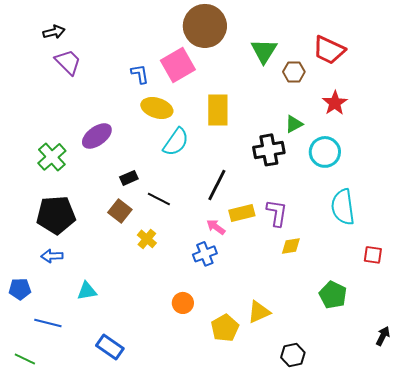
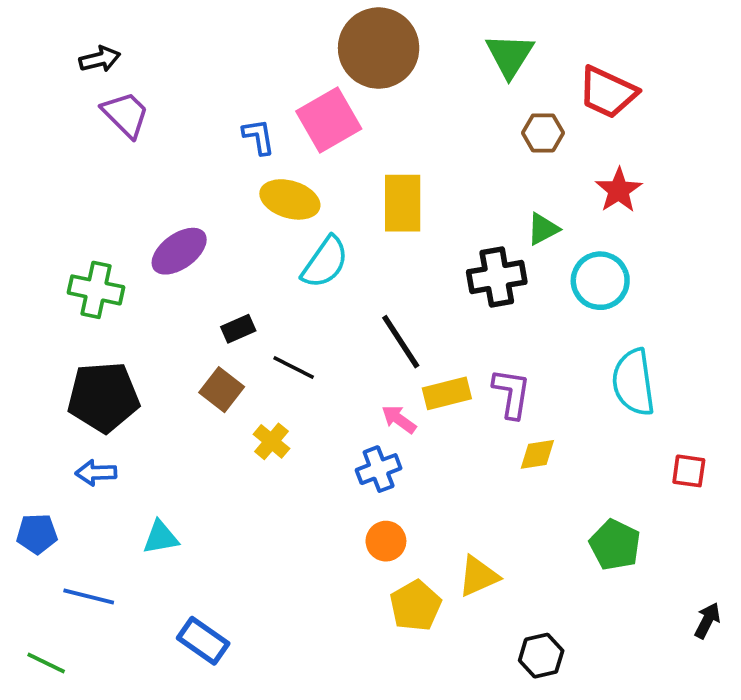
green triangle: (264, 51) -> (510, 55), moved
green cross: (52, 157) -> (96, 290), turned -36
black line: (217, 185) -> (401, 342), turned -60
orange circle: (183, 303) -> (386, 541), moved

